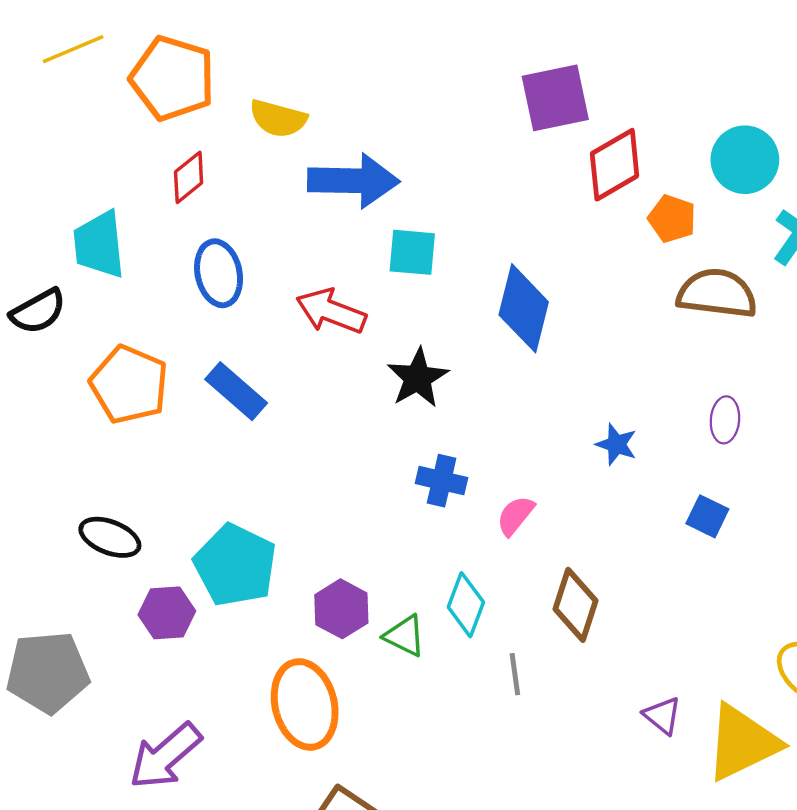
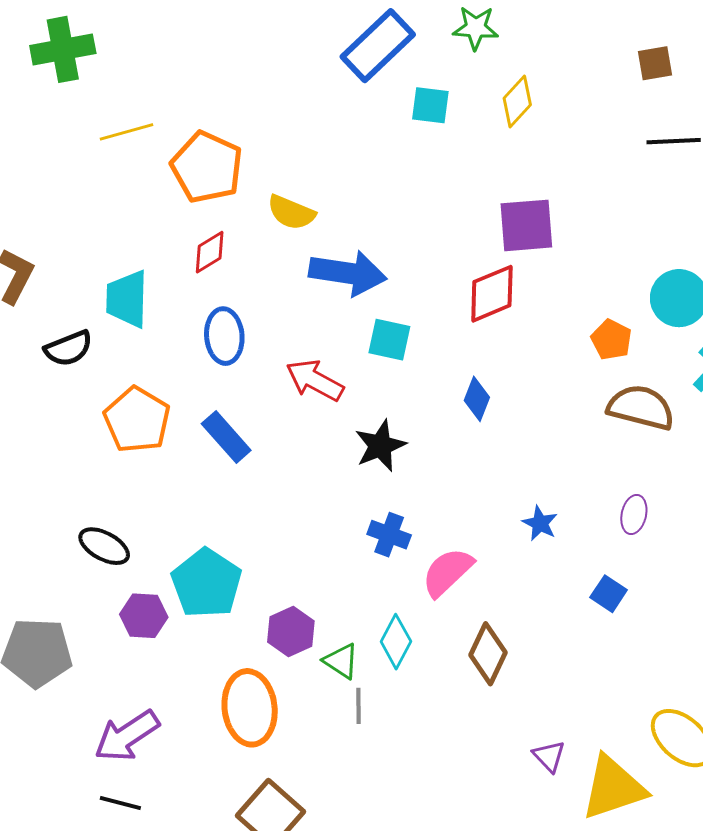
red diamond: (615, 165) -> (492, 294), moved
blue diamond: (524, 308) -> (477, 399), size x0.6
pink semicircle: (515, 516) -> (447, 572), size x1.5
gray line: (515, 674) -> (359, 706), moved

